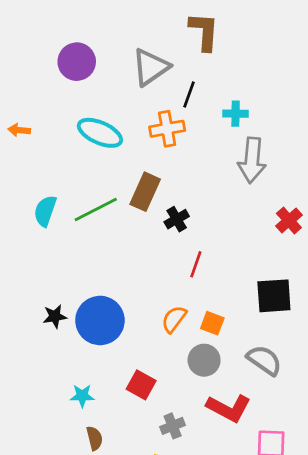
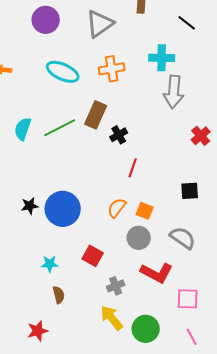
black line: (189, 94) -> (187, 23), moved, turned -72
cyan cross: (236, 114) -> (162, 58), size x1.4
black square: (274, 296) -> (190, 191), size x0.7

